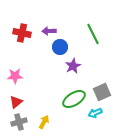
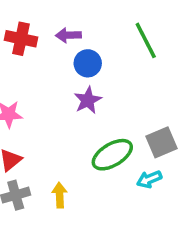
purple star: (73, 66) -> (88, 100), moved
yellow arrow: (44, 122) -> (60, 195), turned -32

